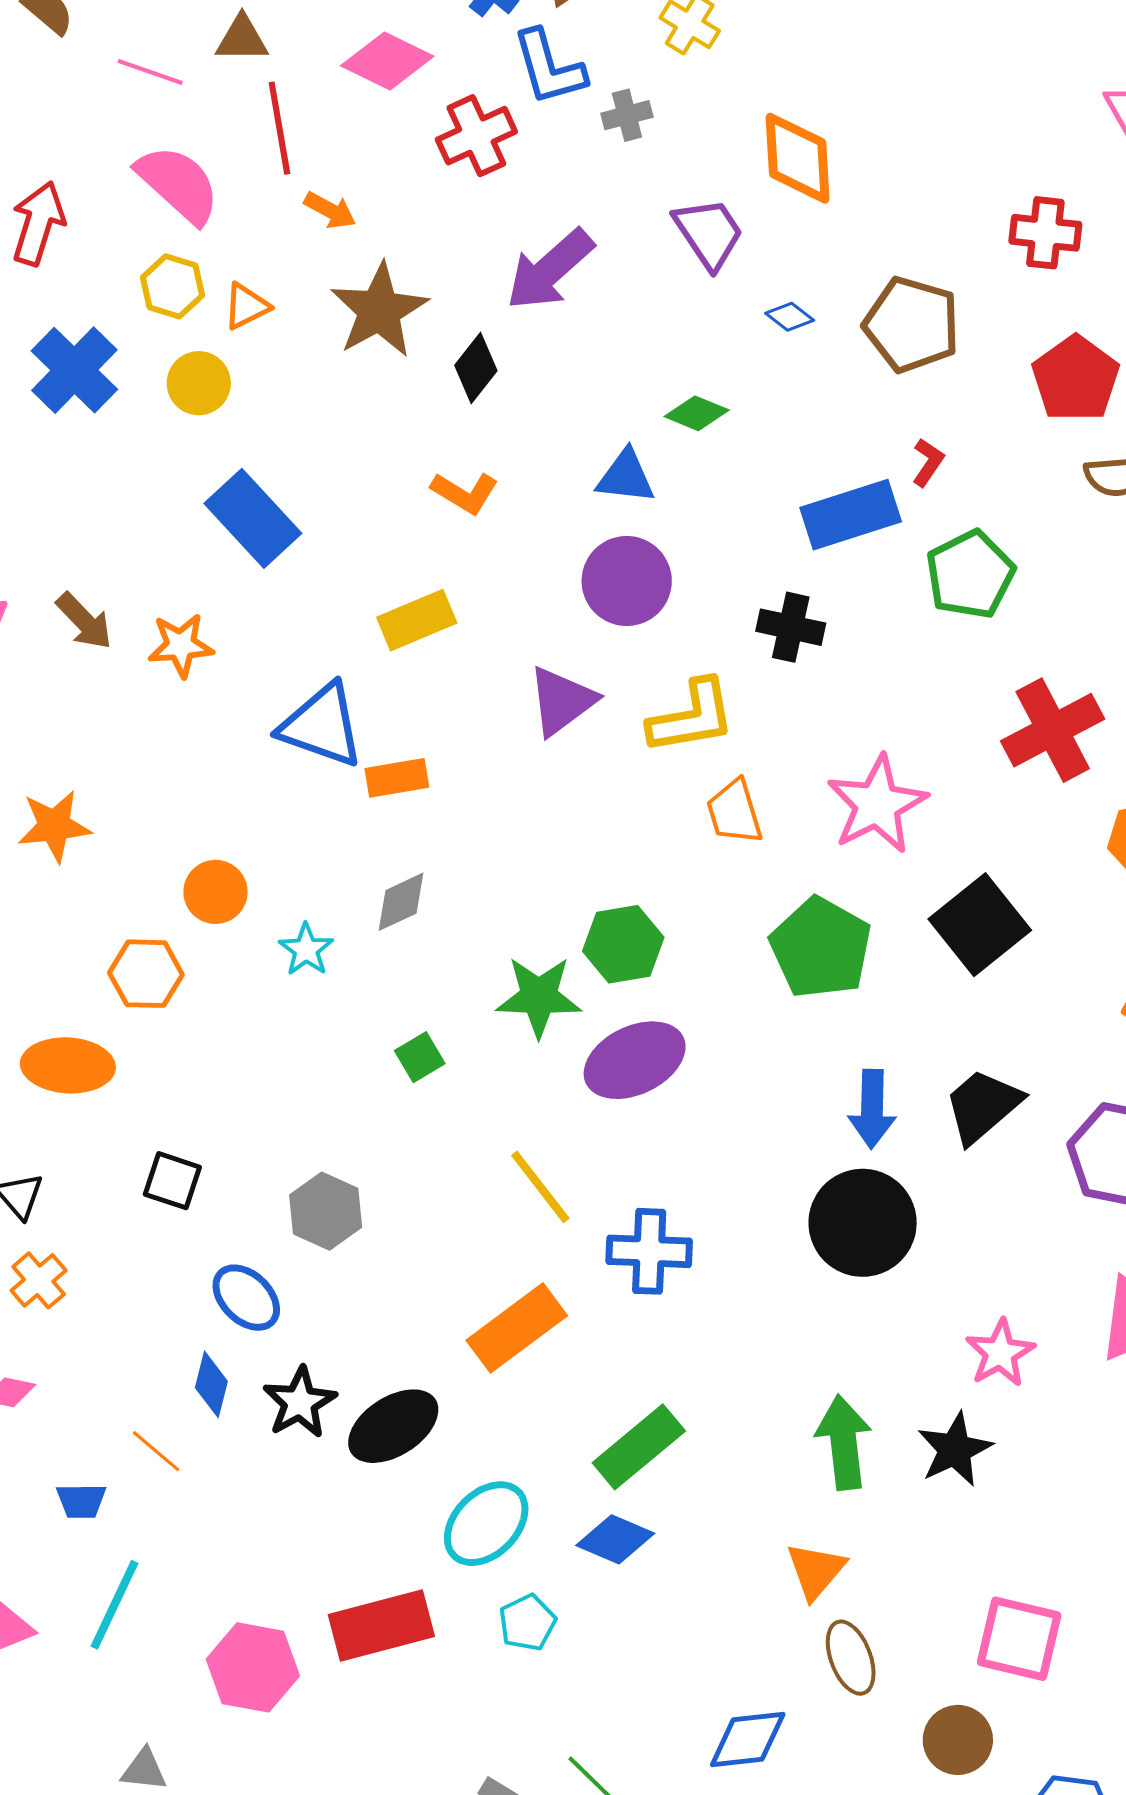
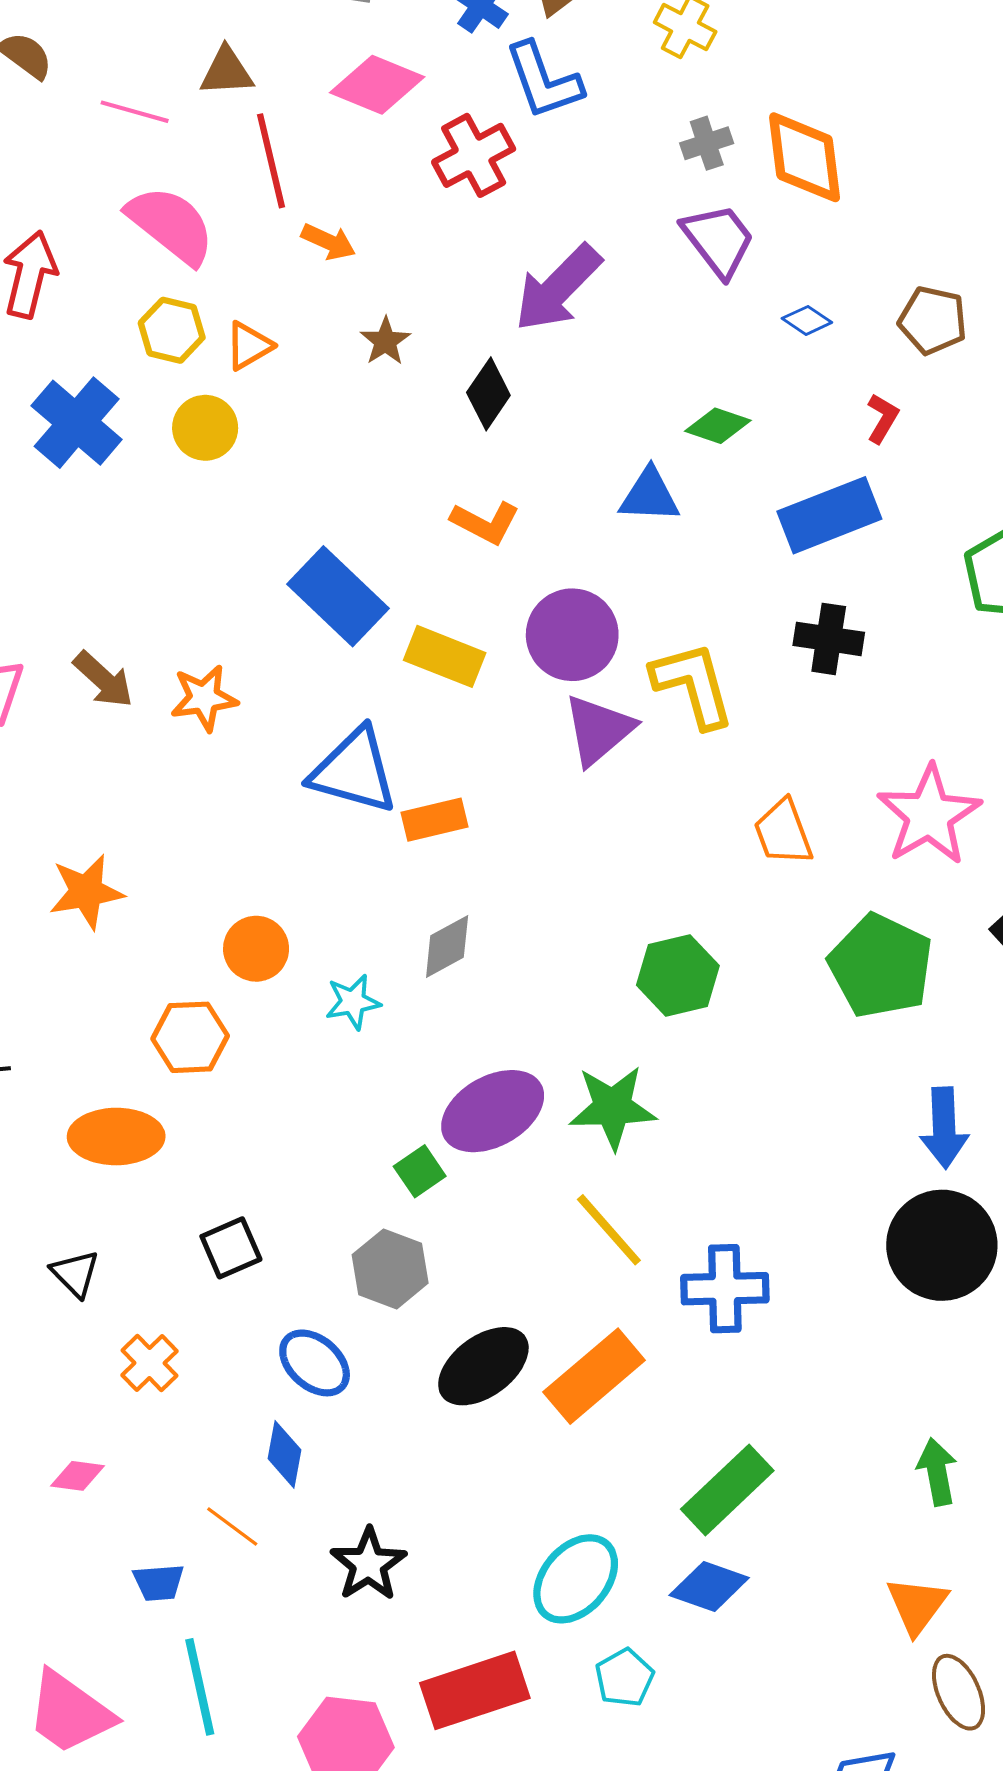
gray cross: (627, 115) -> (707, 143), moved
brown star: (379, 310) -> (385, 341), size x0.5
brown pentagon: (912, 324) -> (933, 320), size x0.7
red L-shape: (928, 462) -> (883, 418), moved
blue rectangle: (851, 515) -> (829, 515), moved
blue rectangle: (253, 518) -> (338, 596), moved
purple circle: (627, 581) -> (572, 635), moved
yellow rectangle: (417, 620) -> (445, 656), turned 48
yellow L-shape: (692, 717) -> (693, 685), moved, turned -92
cyan star: (306, 950) -> (353, 1002), turned 30
green star: (539, 997) -> (613, 1107), moved
green square: (420, 1057) -> (420, 1171), moved
purple ellipse: (635, 1060) -> (493, 1111), moved
black square: (172, 1181) -> (231, 1248), turned -38
orange cross: (39, 1280) -> (149, 1363), moved
black star: (300, 1402) -> (368, 1564), moved
black ellipse: (393, 1426) -> (483, 1366), moved
green arrow: (844, 1442) -> (937, 1472), size x0.7
cyan line: (115, 1605) -> (200, 1687), turned -34

